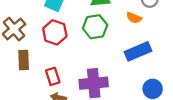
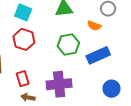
green hexagon: (95, 27) -> (68, 44), moved

